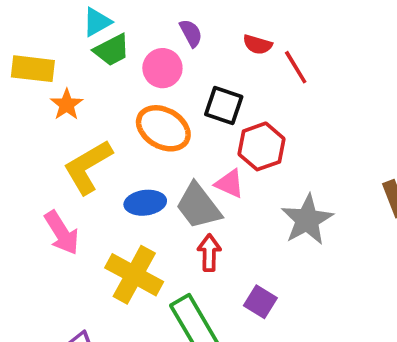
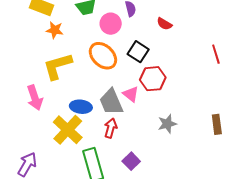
red line: (296, 67) -> (216, 54), moved
orange star: (67, 105) -> (55, 30), turned 30
blue ellipse: (145, 203) -> (81, 107), moved
gray star: (307, 220) -> (167, 124), size x0.7

